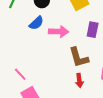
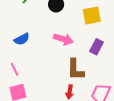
blue semicircle: (36, 23) -> (22, 39), moved

